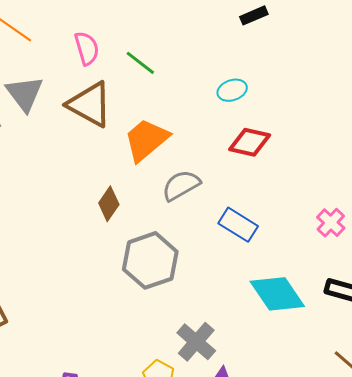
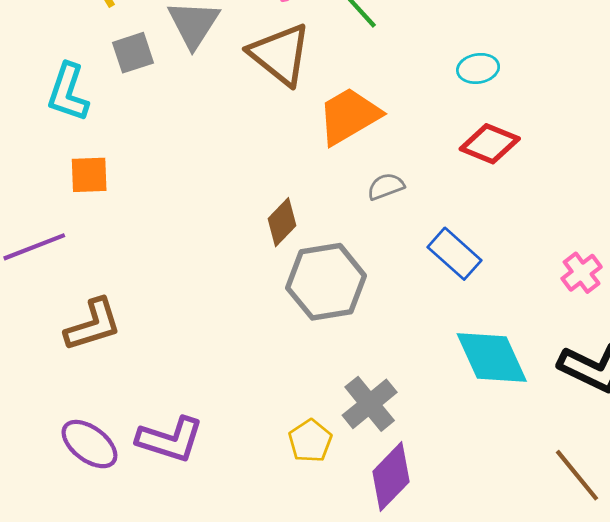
gray semicircle: (181, 185) -> (386, 186), size x0.7
brown diamond: (109, 204) -> (282, 222), moved

